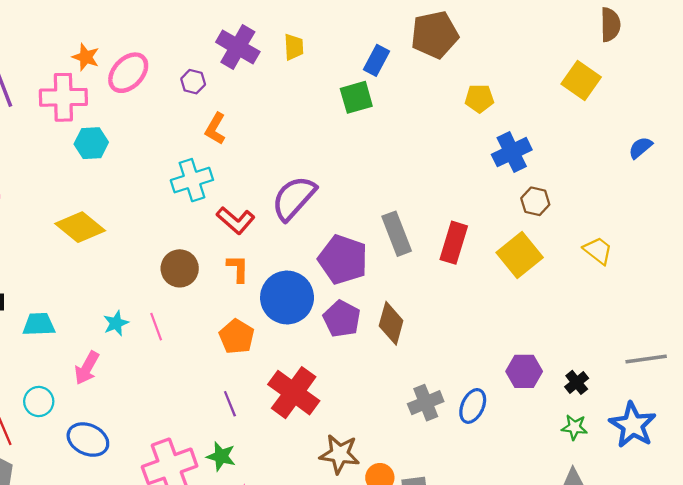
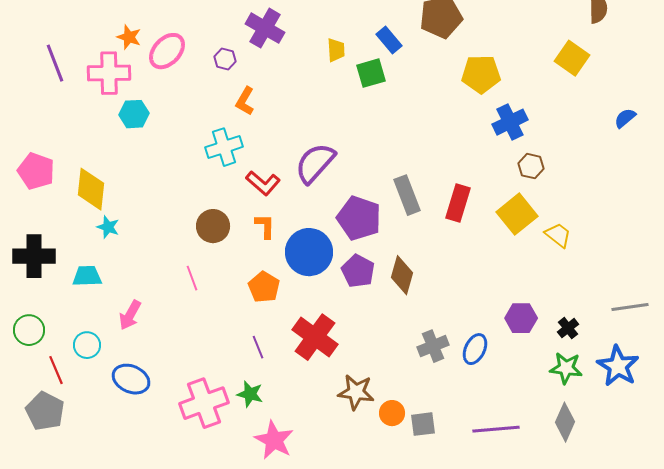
yellow trapezoid: (294, 47) -> (336, 50), moved
blue rectangle: (376, 60) -> (389, 40), turned -68
yellow pentagon: (479, 98) -> (481, 74), size x1.5
yellow diamond: (80, 227) -> (91, 189), moved, turned 57
yellow trapezoid: (598, 251) -> (558, 235), moved
cyan star: (116, 323) -> (108, 227), moved, turned -30
green star: (574, 427) -> (566, 368), size x1.4

